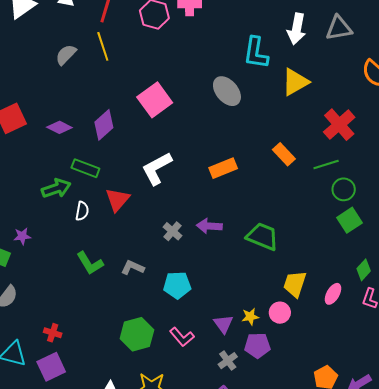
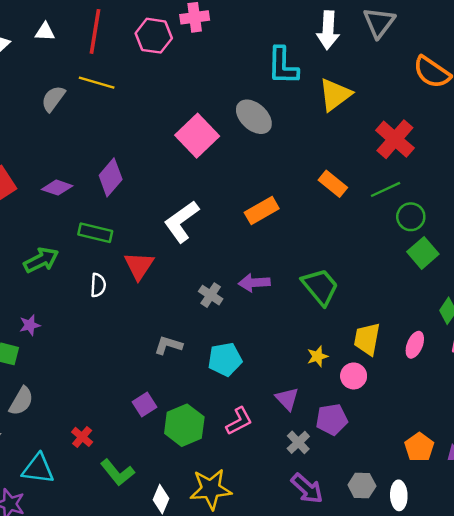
gray triangle: (339, 28) -> (379, 23), turned -36
yellow line: (103, 46) -> (97, 83), turned -48
pink square: (155, 100) -> (197, 136), moved
green arrow: (56, 188) -> (41, 260), moved
green trapezoid: (262, 236) -> (320, 287), turned 36
green L-shape: (90, 263) -> (117, 472), moved
yellow star: (250, 317) -> (318, 356), moved
red cross: (53, 333) -> (82, 437), turned 30
pink L-shape: (182, 337) -> (239, 421), turned -70
purple square: (51, 367) -> (145, 405), moved, size x0.7

